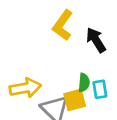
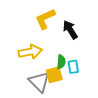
yellow L-shape: (63, 25) -> (45, 19), turned 30
yellow arrow: (25, 88) -> (30, 52), moved

